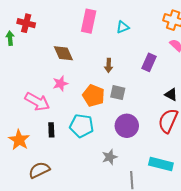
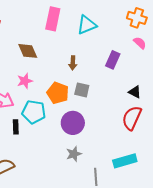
cyan triangle: (123, 27) -> (87, 25), size x1.5
cyan pentagon: (81, 126) -> (34, 112), moved
purple circle: (127, 126) -> (73, 123), moved
cyan rectangle: (161, 164) -> (125, 161), turned -30

